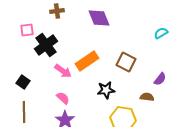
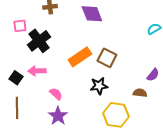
brown square: (126, 62) -> (107, 58), moved
pink arrow: (63, 71) -> (37, 71), moved, turned 144

